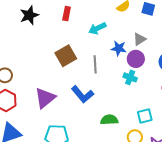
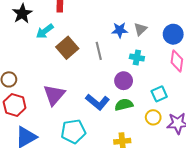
cyan arrow: (97, 28) -> (45, 31), moved
gray triangle: (140, 39) -> (140, 29), moved
purple circle: (136, 59) -> (124, 81), moved
blue L-shape: (82, 94) -> (98, 102), moved

